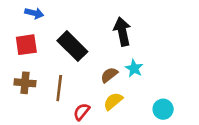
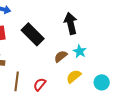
brown line: (59, 88) -> (17, 81), moved
yellow semicircle: (113, 101) -> (74, 76), moved

